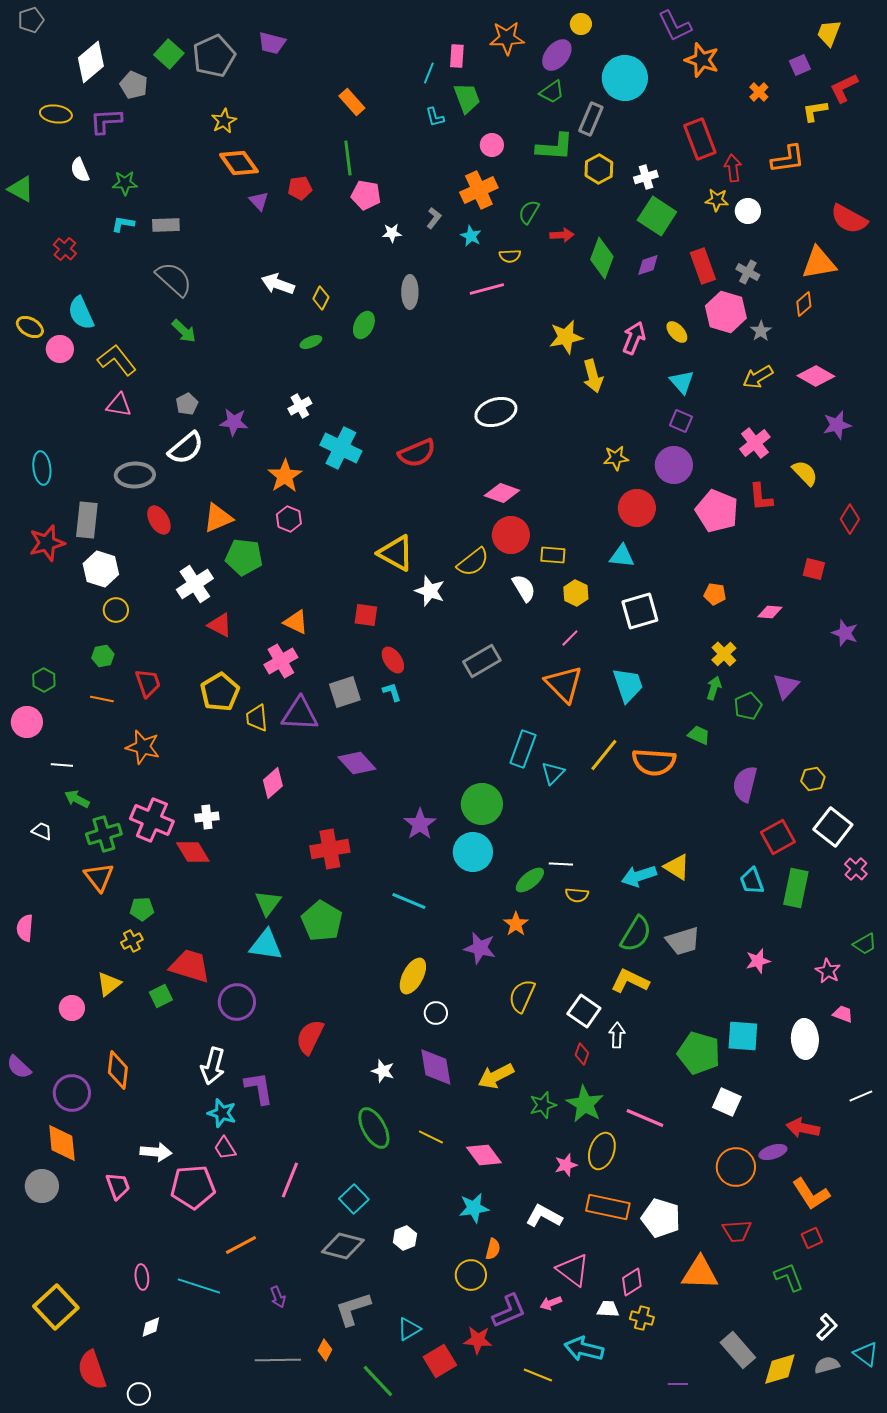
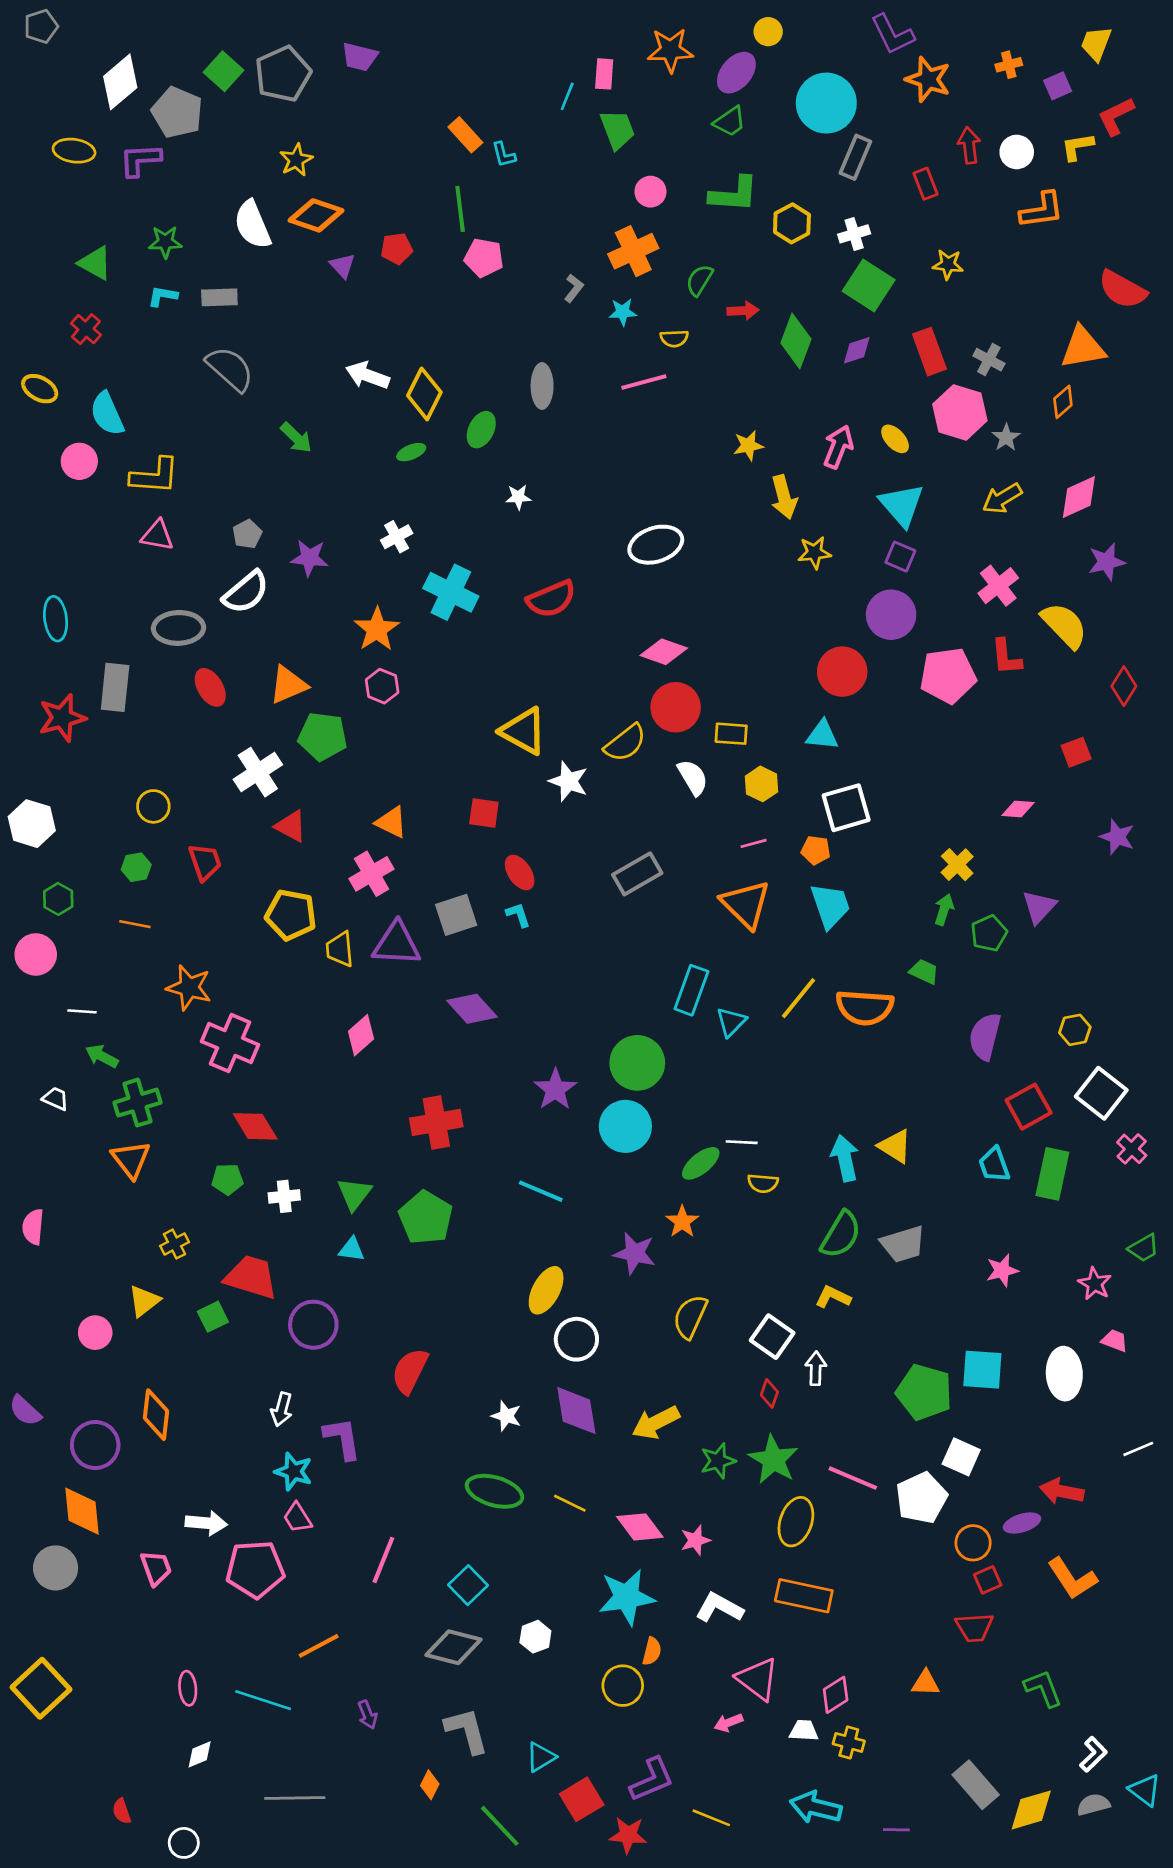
gray pentagon: (134, 85) -> (177, 112), size x1.4
orange cross: (759, 92) -> (1009, 65), moved, turned 30
cyan L-shape: (435, 117) -> (504, 155), moved
gray rectangle: (591, 119) -> (855, 157), moved
red rectangle: (700, 139) -> (925, 184), size x0.6
orange diamond: (239, 163) -> (316, 215), turned -36
red arrow: (733, 168) -> (969, 145), moved
white semicircle: (80, 170) -> (253, 225), moved, size x1.5
green triangle: (21, 189) -> (95, 263), moved
white circle: (748, 211) -> (1017, 152), moved
white star: (392, 233) -> (518, 497), moved
cyan star: (471, 236) -> (623, 312), turned -30
yellow diamond: (321, 298) -> (424, 394), size x1.6
yellow ellipse: (30, 327) -> (40, 389), moved
green arrow: (184, 331) -> (296, 438), moved
yellow star: (566, 337) -> (748, 445), size x0.7
yellow L-shape: (117, 360) -> (155, 476), turned 132
pink diamond: (816, 376) -> (1079, 497), turned -54
cyan triangle: (682, 382) -> (902, 505), size x1.4
yellow star: (616, 458) -> (814, 553), moved
yellow semicircle: (805, 473) -> (1064, 625), size x1.4
pink pentagon: (717, 511) -> (948, 676), turned -30
white hexagon: (101, 569) -> (32, 824), moved
red square: (814, 569) -> (1076, 752), turned -35
orange pentagon: (715, 594) -> (816, 850), moved
pink line: (570, 638) -> (754, 843), turned 30
red trapezoid: (148, 683) -> (205, 862), moved
yellow pentagon: (220, 692) -> (291, 915), turned -30
white cross: (207, 817) -> (284, 1196), moved
pink cross: (152, 820) -> (230, 1043), moved
cyan arrow: (639, 876) -> (845, 1158), turned 96
green pentagon: (142, 909) -> (227, 1179), moved
cyan triangle: (266, 945) -> (352, 1249), size x0.6
yellow L-shape: (630, 981) -> (833, 1297), size x0.7
white circle: (436, 1013) -> (576, 1339), size x1.4
white arrow: (213, 1066) -> (282, 1409), size x0.7
green ellipse: (374, 1128) -> (494, 1491), turned -45
pink star: (566, 1165) -> (695, 1540), moved
orange circle: (736, 1167) -> (973, 1543), size x0.7
cyan star: (474, 1208) -> (627, 1597), size x1.4
white pentagon: (661, 1218) -> (922, 1498), moved, turned 30
red square: (812, 1238) -> (988, 1580), moved
orange triangle: (700, 1273) -> (925, 1683), size x0.6
yellow square: (56, 1307) -> (41, 1688), moved
gray L-shape: (353, 1309) -> (467, 1731), turned 93
purple L-shape: (509, 1311) -> (652, 1779), moved
red star: (478, 1340) -> (628, 1835), moved
cyan arrow: (584, 1349) -> (816, 1807), moved
gray line: (278, 1360) -> (295, 1798), moved
red semicircle: (92, 1370) -> (122, 1811), size x0.5

